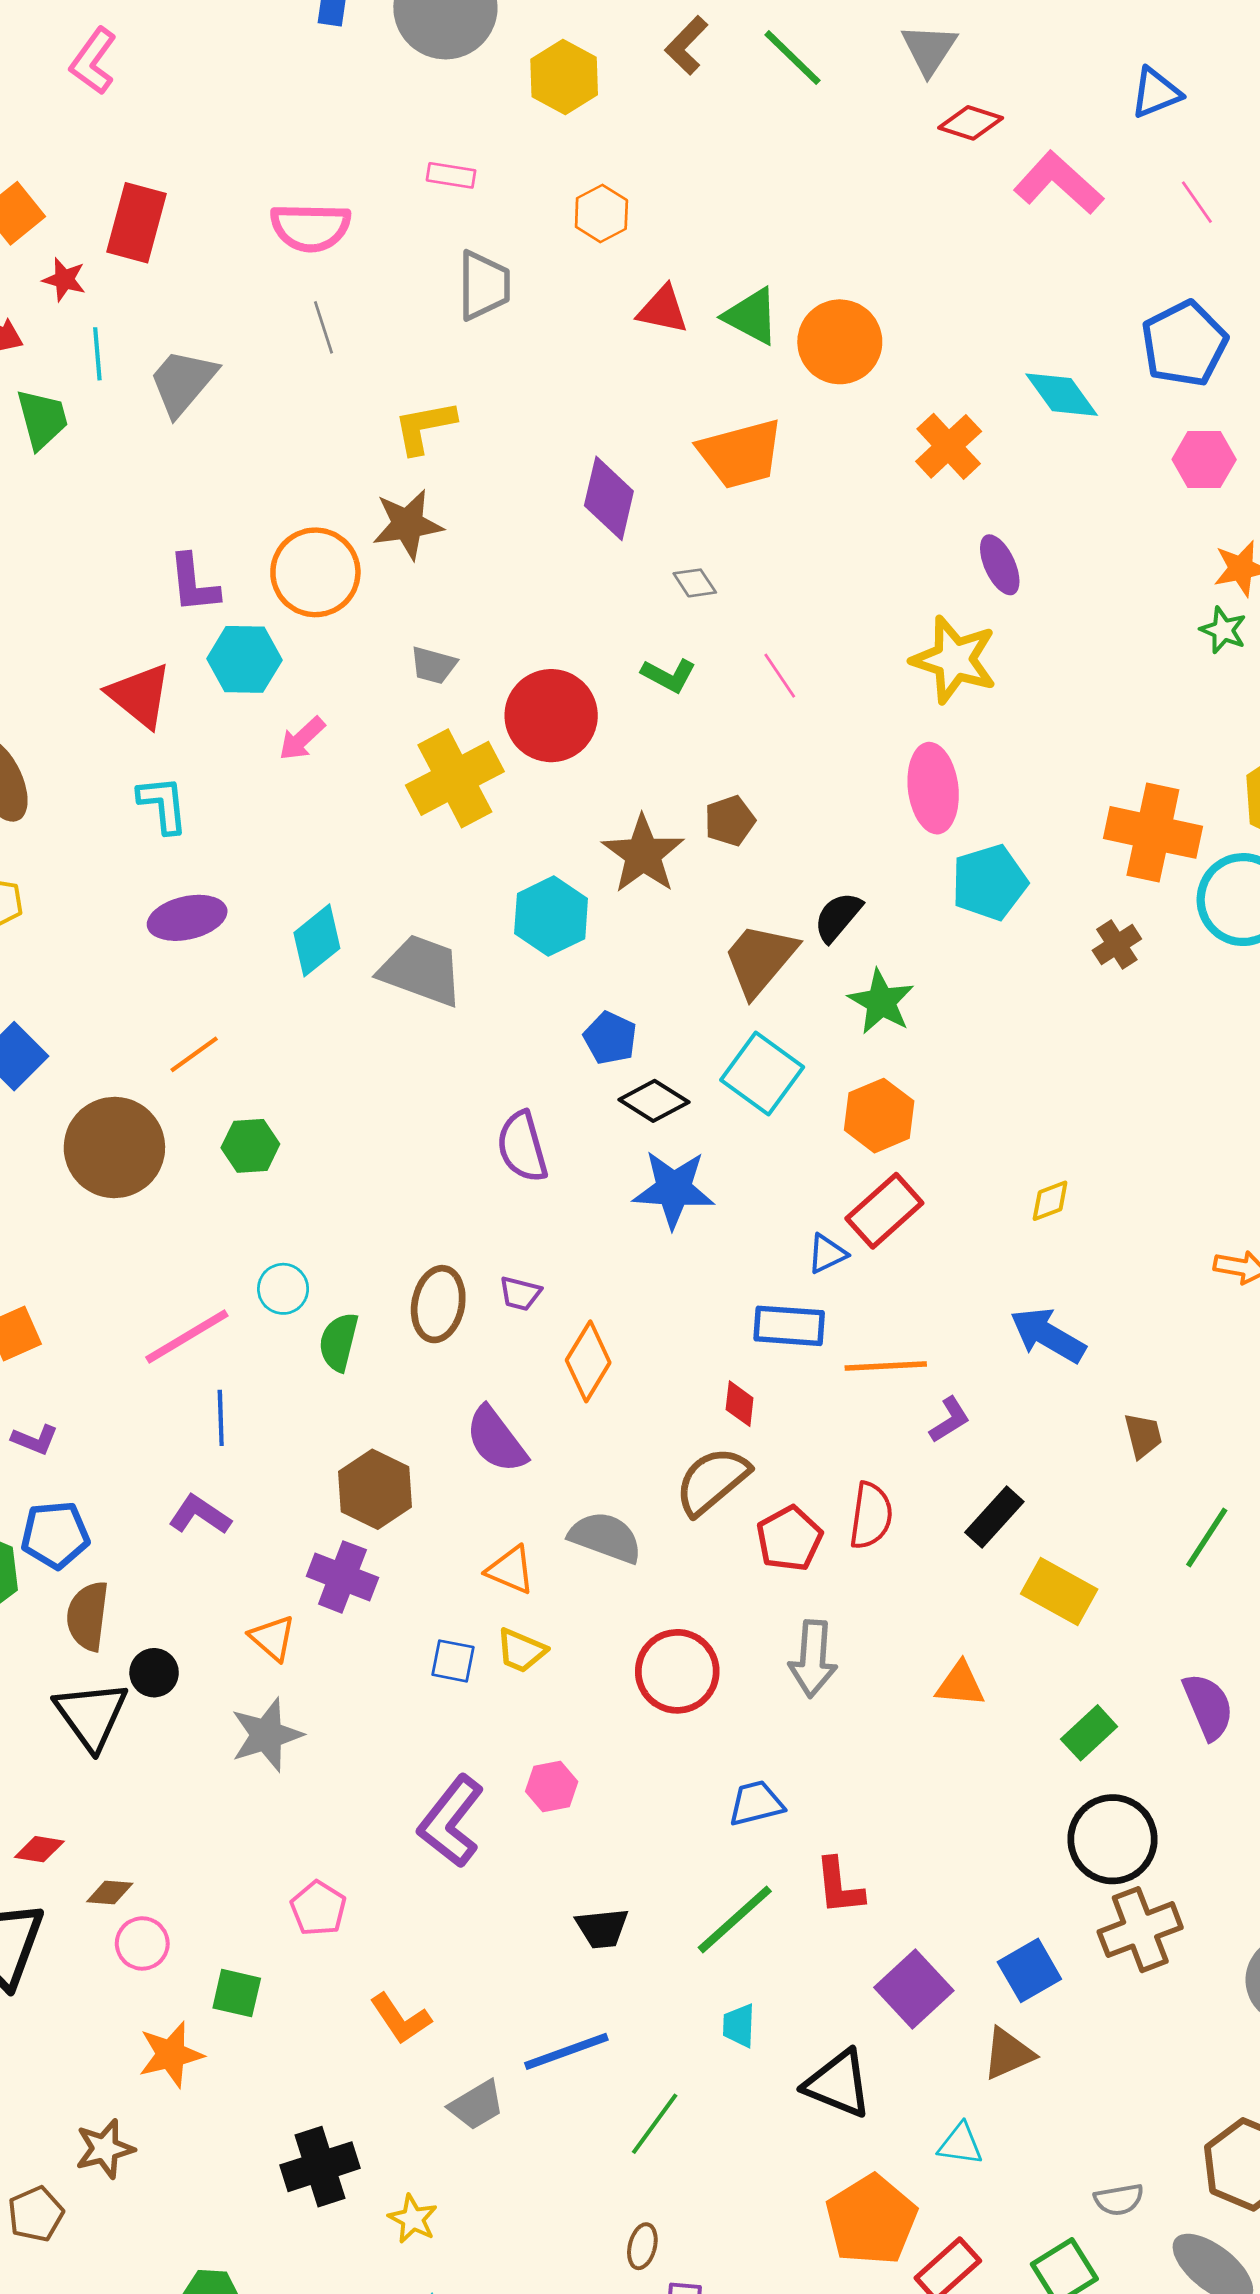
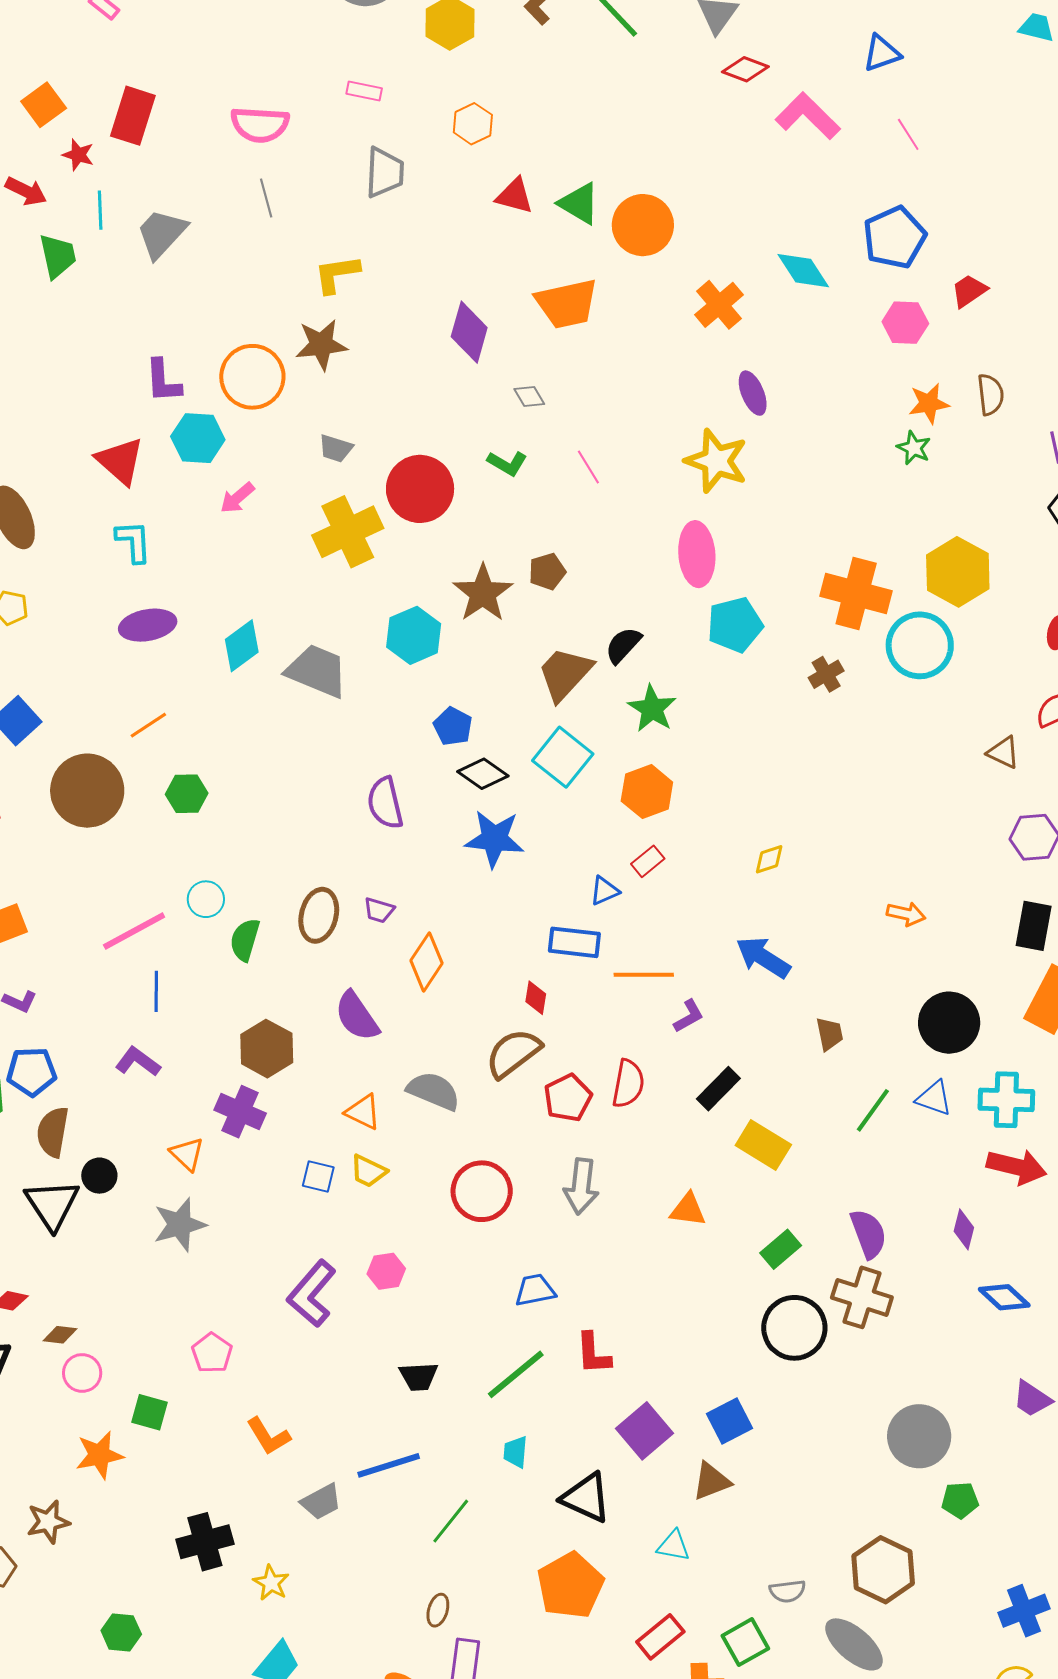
red rectangle: (884, 1211) -> (648, 861), size x0.6
brown cross: (1140, 1930) -> (862, 1297), moved, turned 36
orange pentagon: (871, 2220) -> (570, 1585), moved

